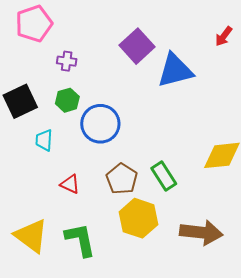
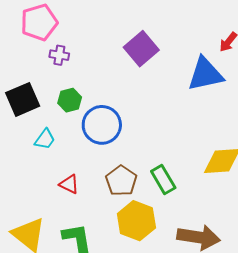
purple cross: (67, 61) -> (59, 55), moved
blue triangle: (175, 70) -> (205, 74), moved
cyan trapezoid: (44, 140) -> (45, 139), turned -150

